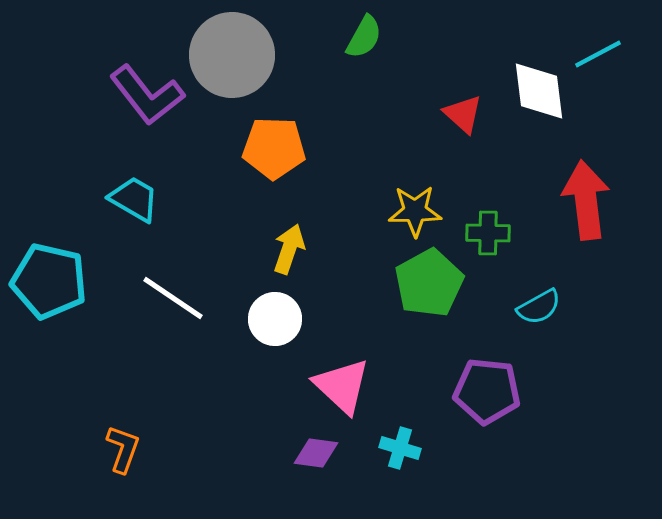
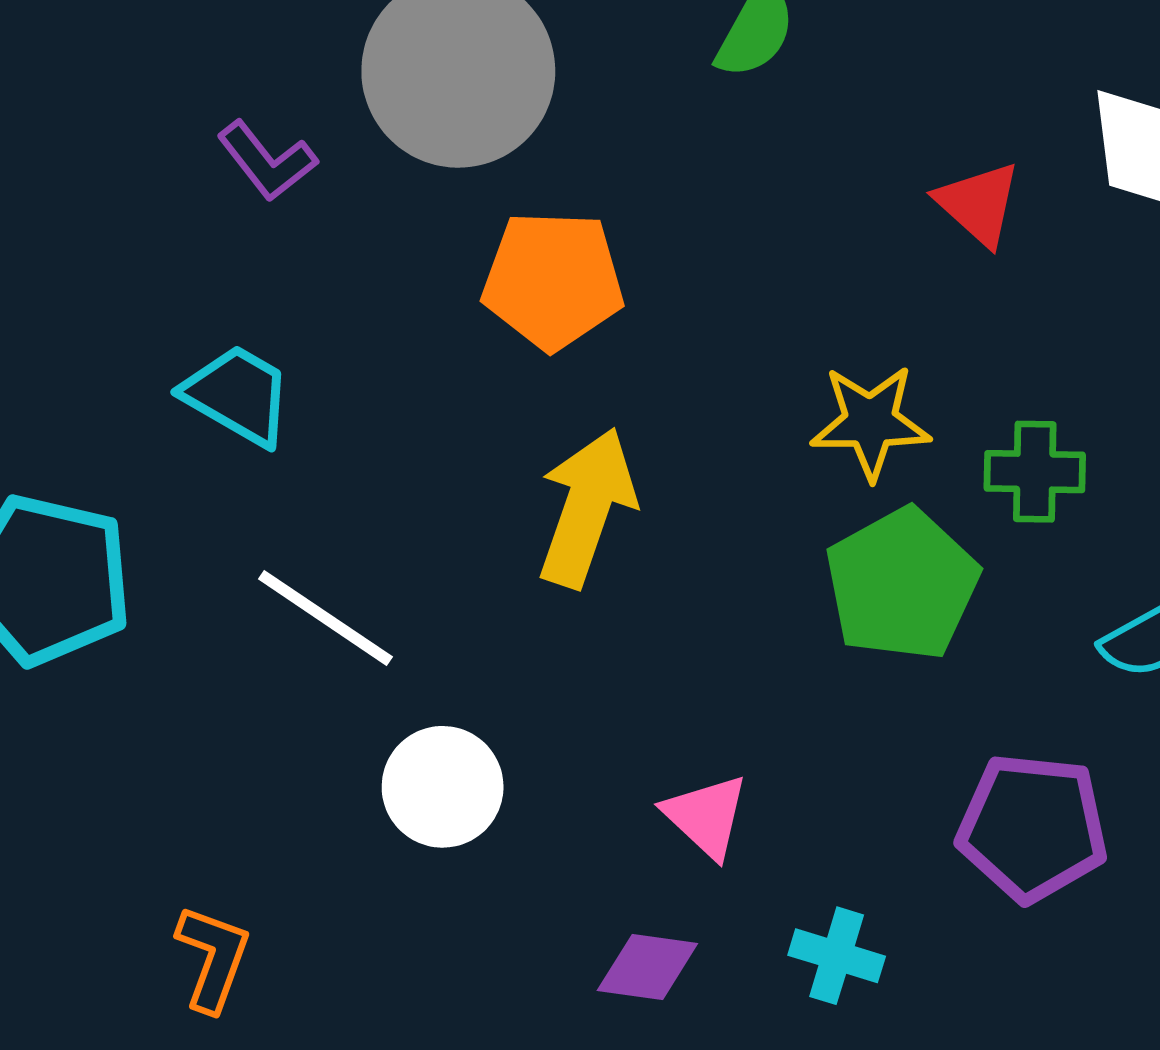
purple L-shape: (147, 95) -> (267, 161), size x0.6
yellow arrow: (289, 249) -> (587, 508), size x1.4
white circle: (275, 319) -> (443, 787), moved
pink triangle: (342, 386) -> (706, 816), size x0.7

